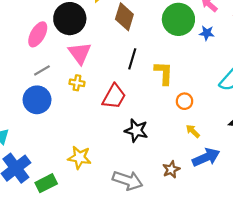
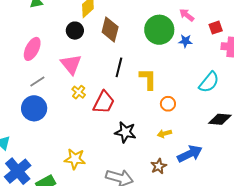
black circle: (70, 19) -> (75, 31), moved, size x0.6
yellow cross: (77, 83) -> (79, 92), moved, turned 32
yellow arrow: (193, 131) -> (164, 134), moved, turned -56

